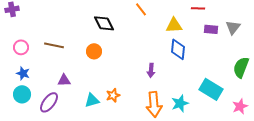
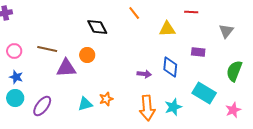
purple rectangle: (211, 29) -> (198, 52), moved
blue diamond: (178, 49) -> (170, 67), moved
purple arrow: (151, 70) -> (144, 74), turned -88
purple triangle: (64, 80) -> (66, 68), moved, size x1.5

